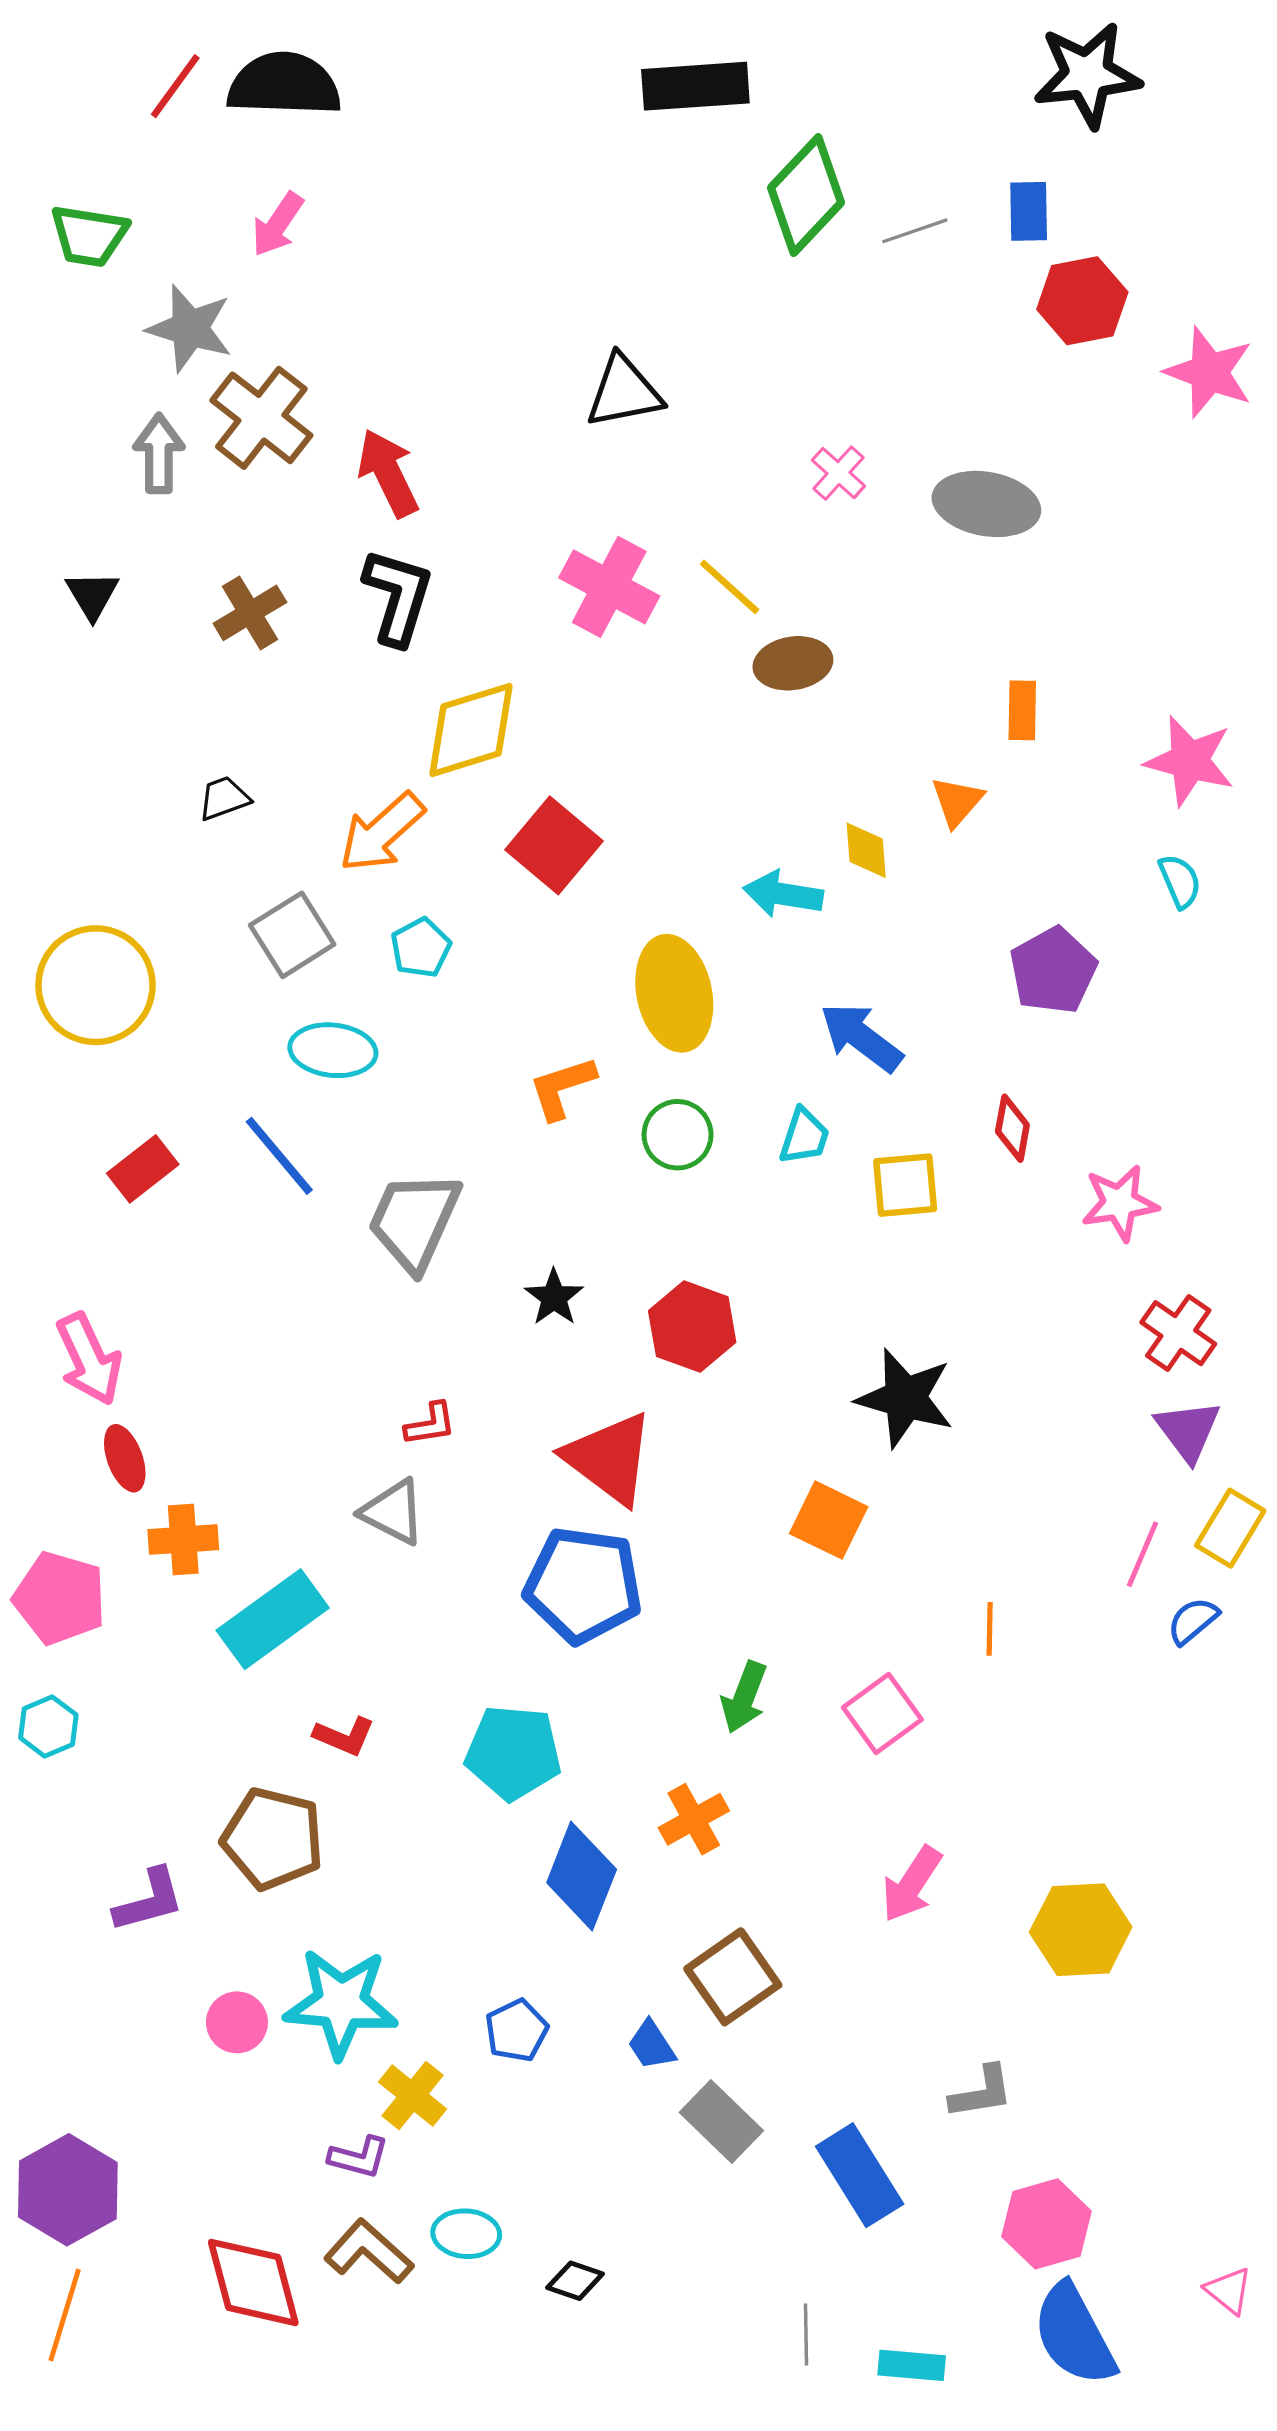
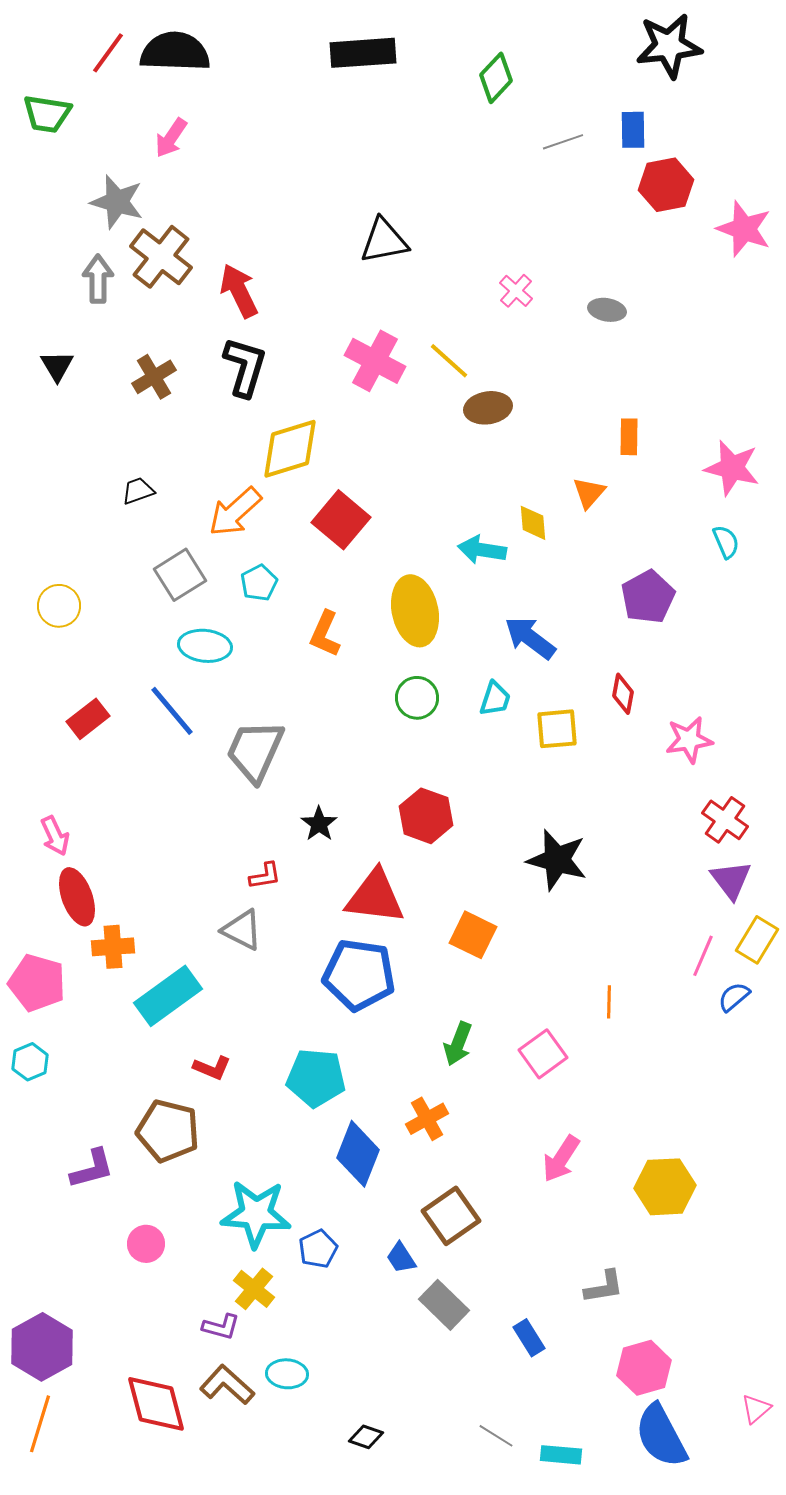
black rectangle: (695, 86) -> (363, 53), moved
green diamond: (806, 195) -> (496, 78), moved, size x0.7
green trapezoid: (89, 236) -> (47, 114), moved
gray ellipse: (986, 504) -> (607, 310), size x0.6
yellow circle: (96, 985) -> (59, 606), size x0.6
orange L-shape: (562, 1088) -> (325, 634), moved, turned -48
black star: (554, 1297) -> (319, 824), moved
pink arrow: (89, 1359) -> (55, 836), size x0.7
red ellipse: (125, 1458) -> (77, 897), size x1.4
red triangle: (609, 1458) -> (375, 897), turned -30
orange square: (829, 1520) -> (473, 935), moved
cyan star: (341, 2003) -> (256, 1214), moved
blue rectangle: (860, 2175) -> (529, 1338), size x0.6
black diamond: (575, 2281) -> (366, 1437), moved
pink triangle: (1229, 2291) -> (756, 1409), turned 40
gray line: (806, 2335) -> (496, 1436), turned -57

